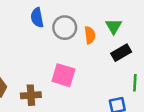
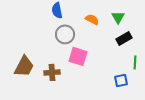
gray circle: (65, 28) -> (65, 34), moved
orange semicircle: (90, 35) -> (92, 19), moved, turned -56

